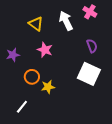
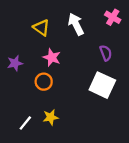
pink cross: (90, 12) -> (113, 17), moved
orange circle: (32, 77) -> (44, 82), moved
yellow star: (48, 87) -> (51, 117), moved

